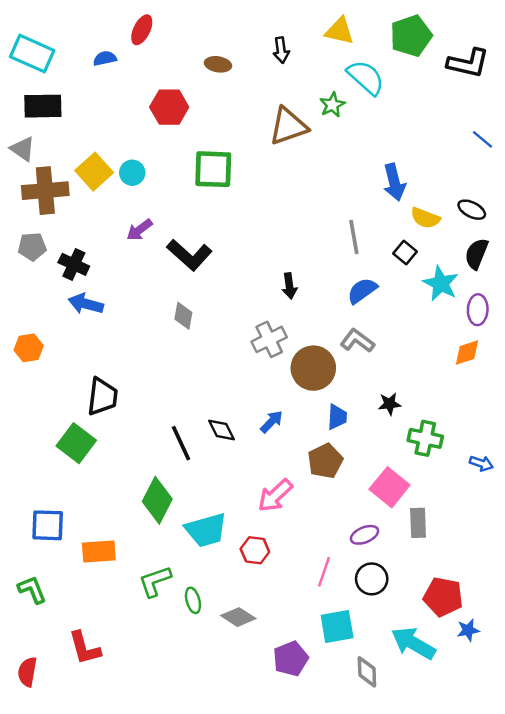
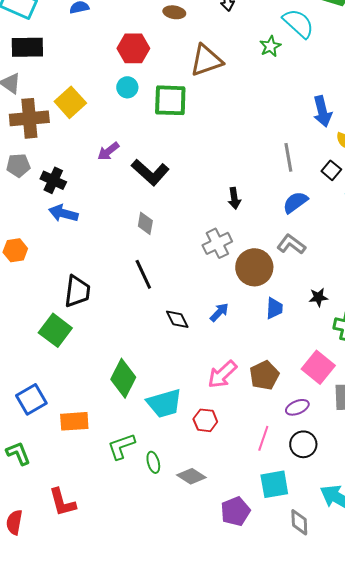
brown triangle: (288, 126) -> (206, 60), moved
cyan circle: (132, 173) -> (127, 87), moved
black line: (181, 443) -> (143, 274), moved
brown pentagon: (325, 461) -> (264, 375), moved
blue square: (48, 525) -> (31, 399), turned -32

